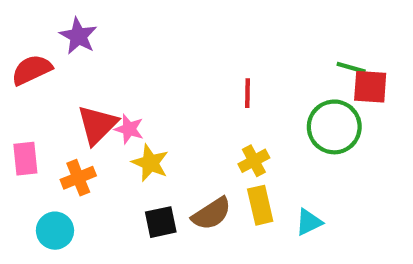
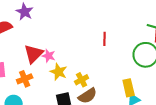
yellow cross: (254, 161) -> (82, 80), moved
yellow rectangle: (260, 205) -> (129, 88), moved

